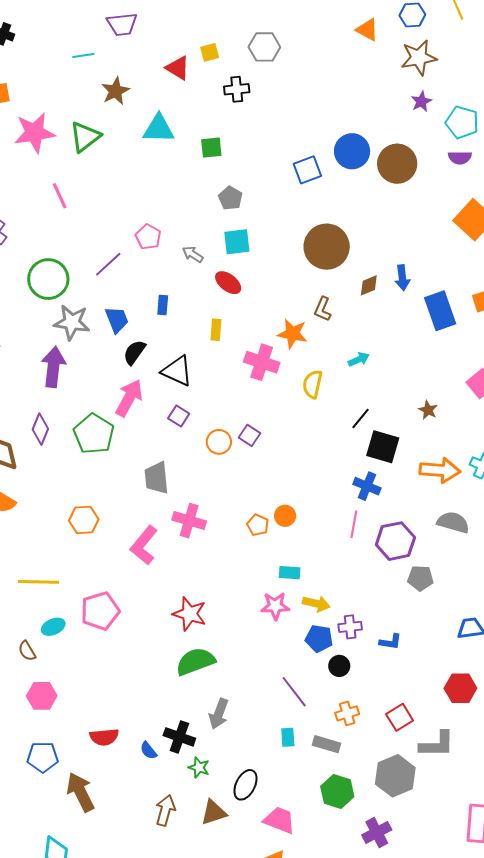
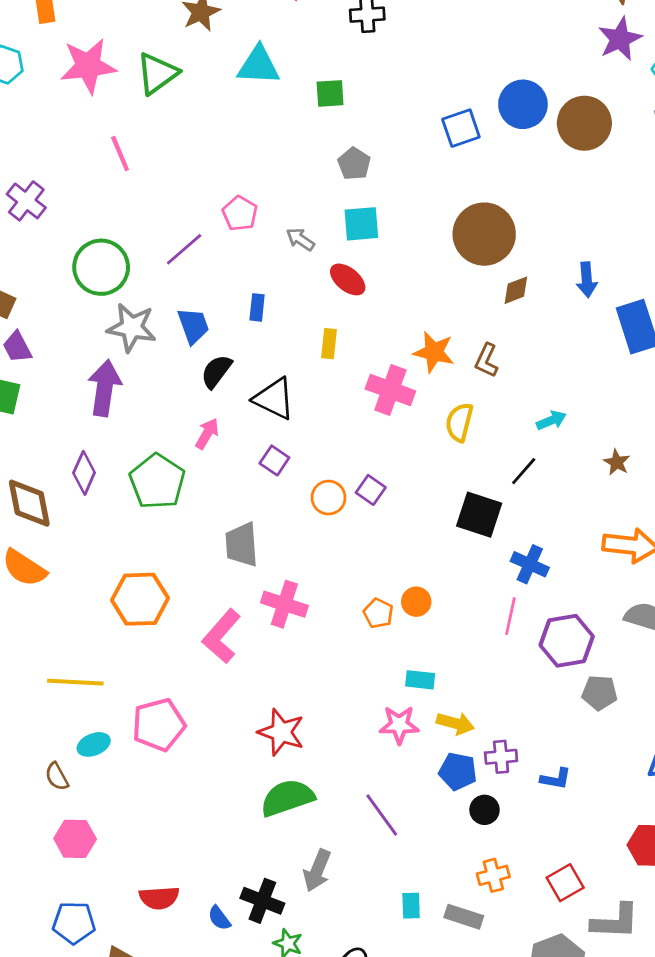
purple star: (421, 102) -> (620, 39), size x1.5
brown diamond: (369, 285) -> (516, 290), moved
brown L-shape: (323, 309) -> (486, 360), moved
cyan arrow: (359, 359) -> (551, 420), moved
pink arrow: (129, 398) -> (207, 434), size x0.6
black square: (383, 447) -> (479, 515), moved
orange hexagon: (84, 520) -> (140, 599), size x1.4
purple line: (294, 692) -> (382, 815), moved

